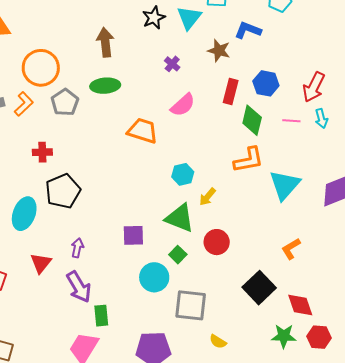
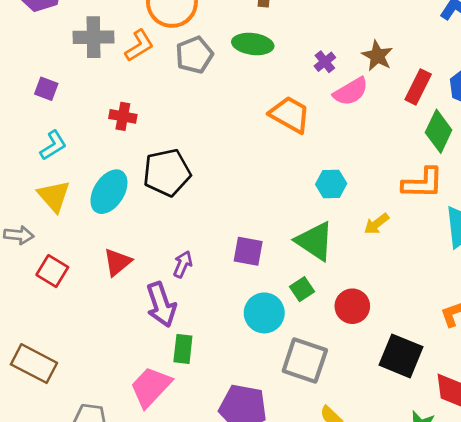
brown star: (219, 51) -> (377, 56), moved
purple cross: (172, 64) -> (325, 62), moved
red cross: (42, 152) -> (123, 116), moved
yellow arrow: (207, 197) -> (377, 224), moved
red circle: (217, 242) -> (352, 306), moved
purple arrow: (77, 248) -> (183, 264), moved
black square: (259, 288) -> (401, 356), turned -36

